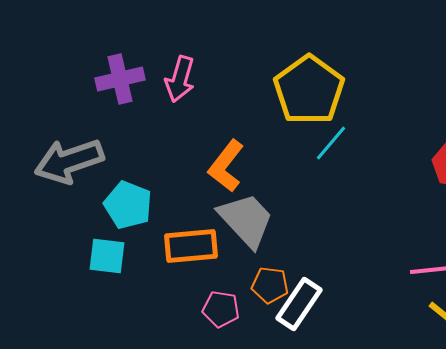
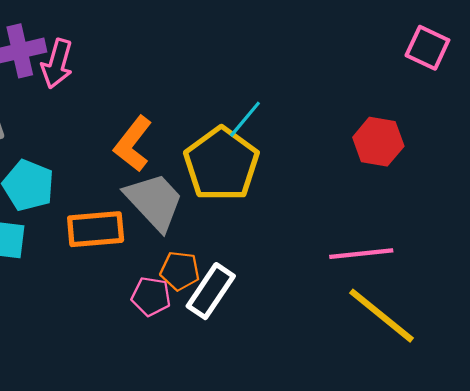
pink arrow: (180, 79) -> (57, 64), moved
yellow pentagon: (309, 90) -> (221, 164), moved
pink pentagon: (221, 309) -> (151, 296), moved

